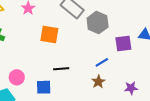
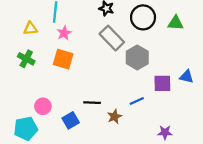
orange square: (49, 35) -> (63, 59), moved
brown star: (98, 82) -> (114, 116), moved
blue square: (44, 87) -> (71, 120), turned -35

